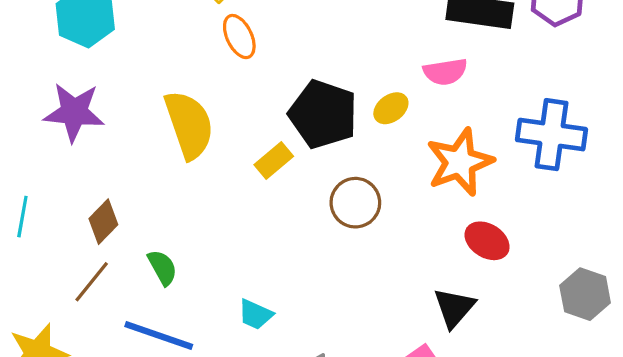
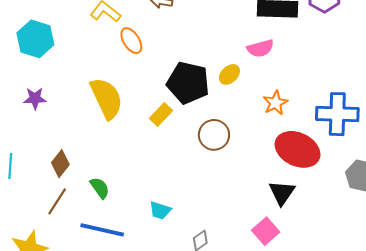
purple star: (74, 112) -> (35, 98), size x0.6
blue cross: (551, 135) -> (337, 114), moved
orange star: (460, 162) -> (275, 103), size x0.6
red ellipse: (487, 241) -> (298, 149), size x1.6

